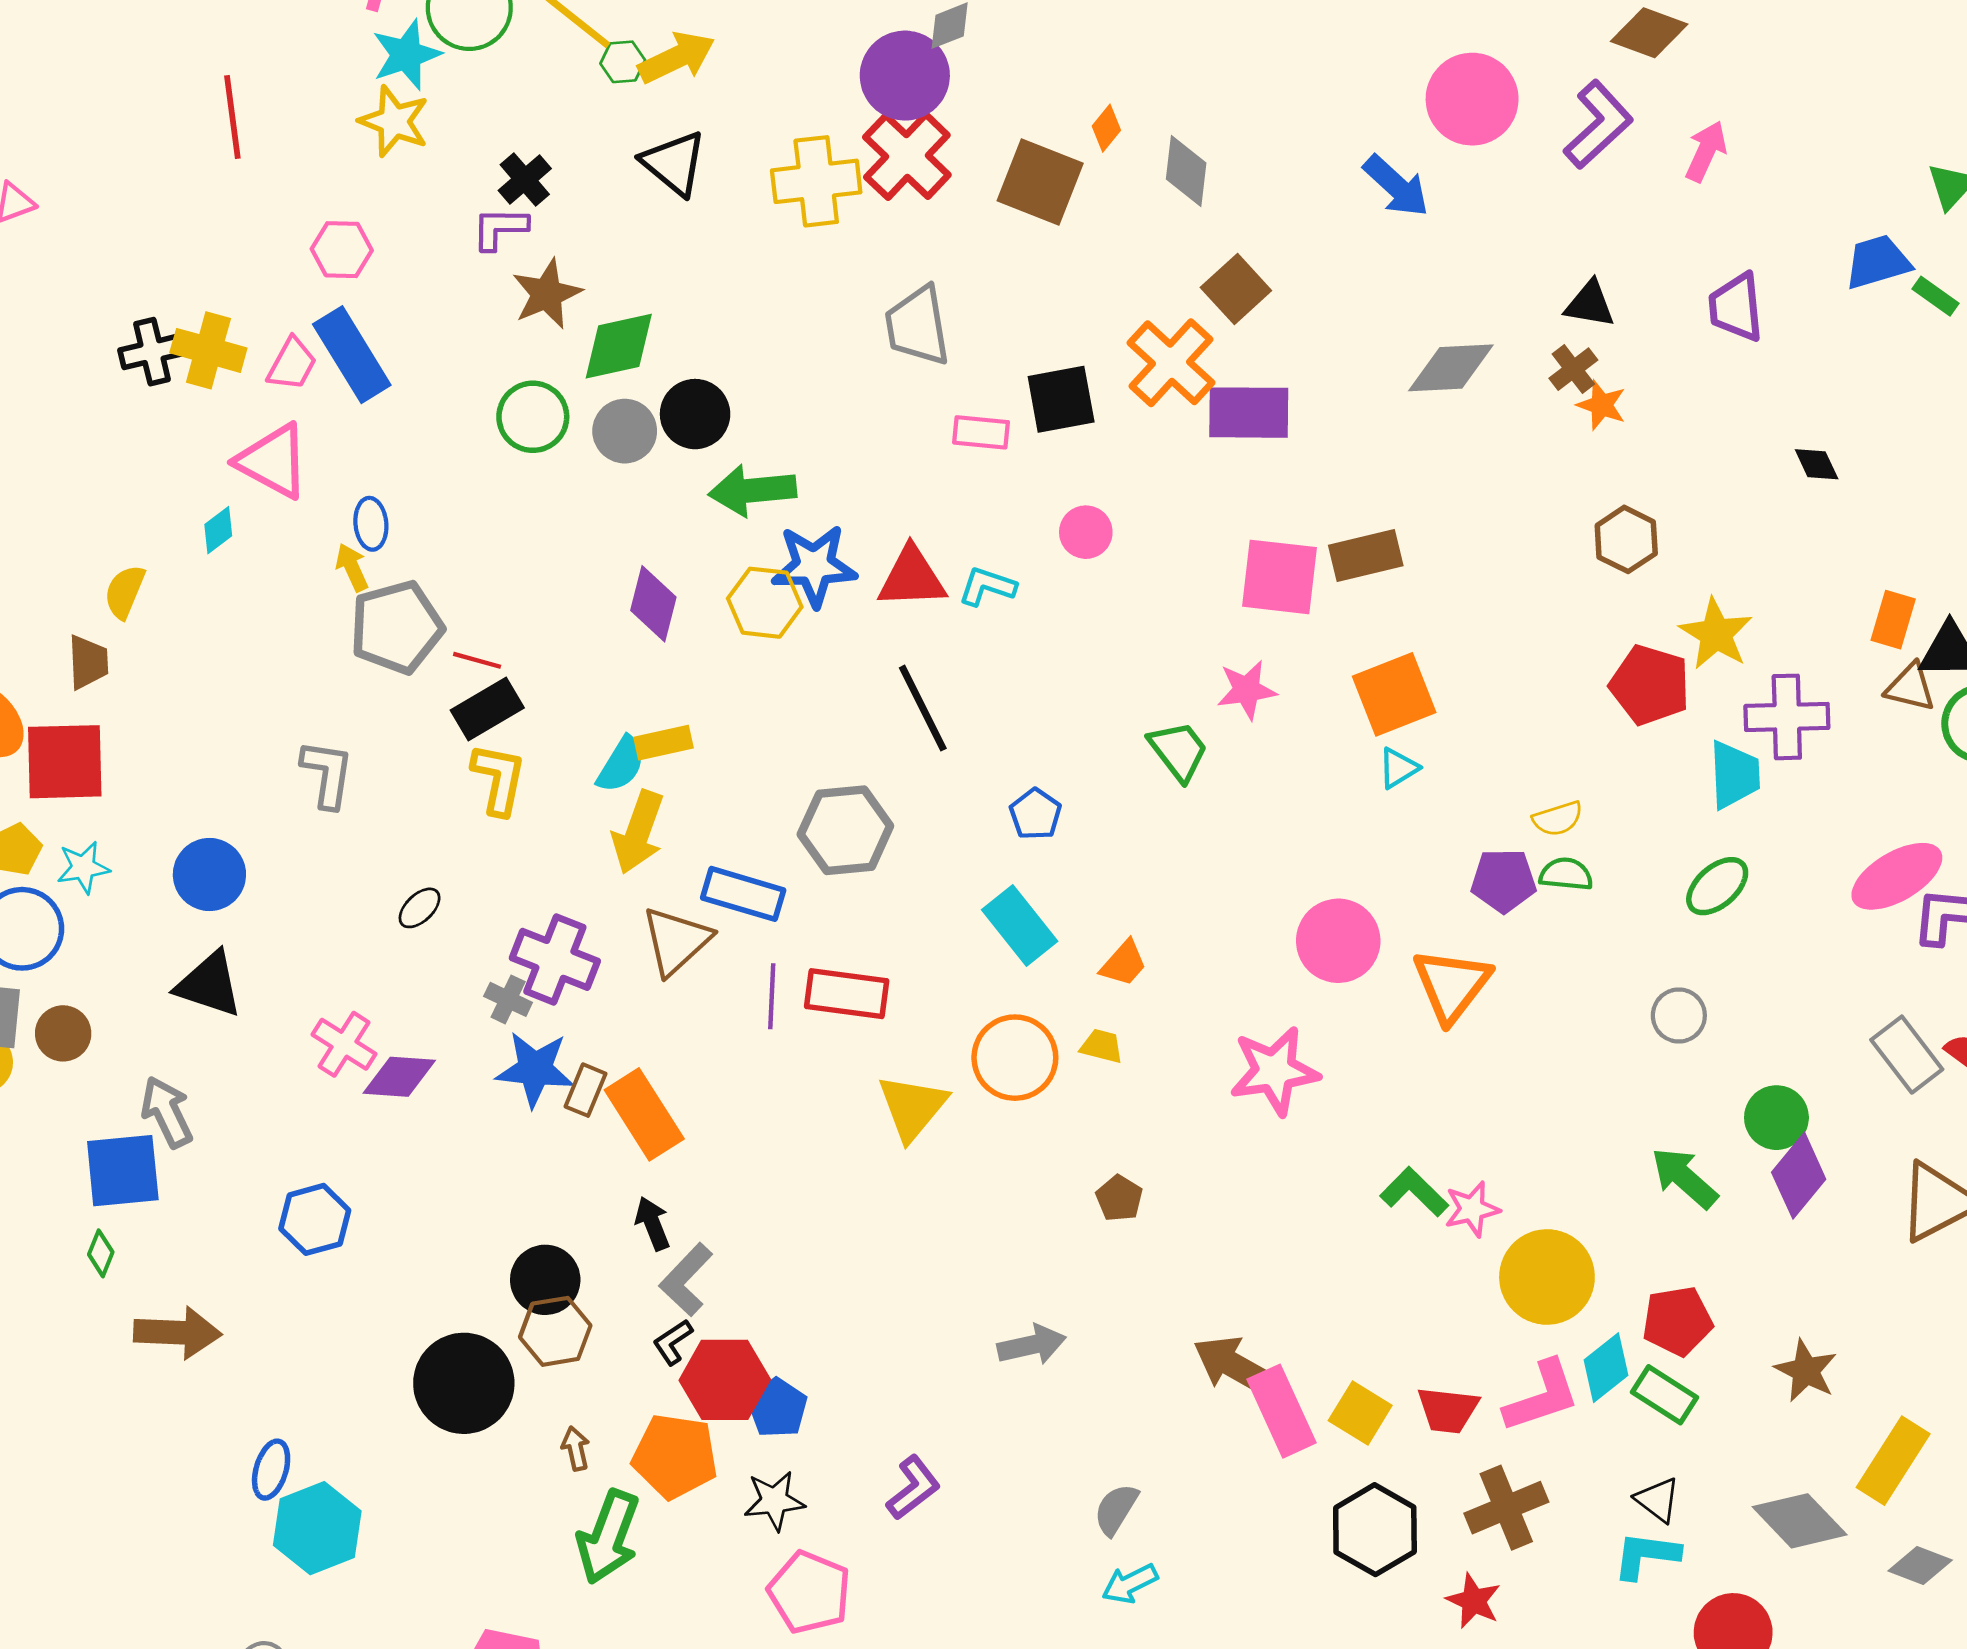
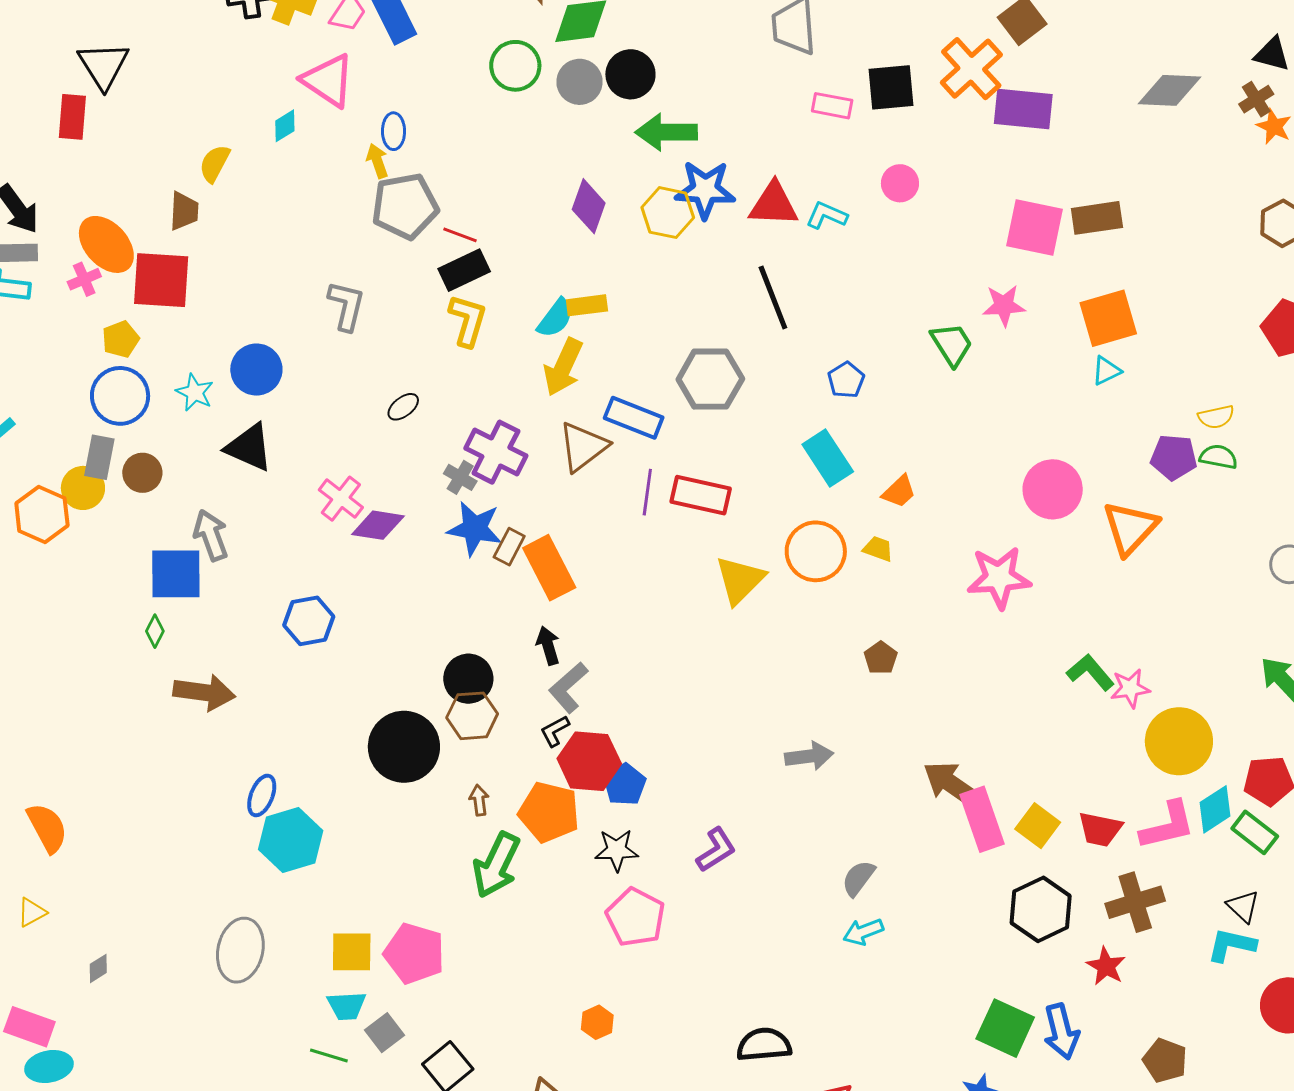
cyan star: (83, 867) -> (195, 392), moved, turned 30

